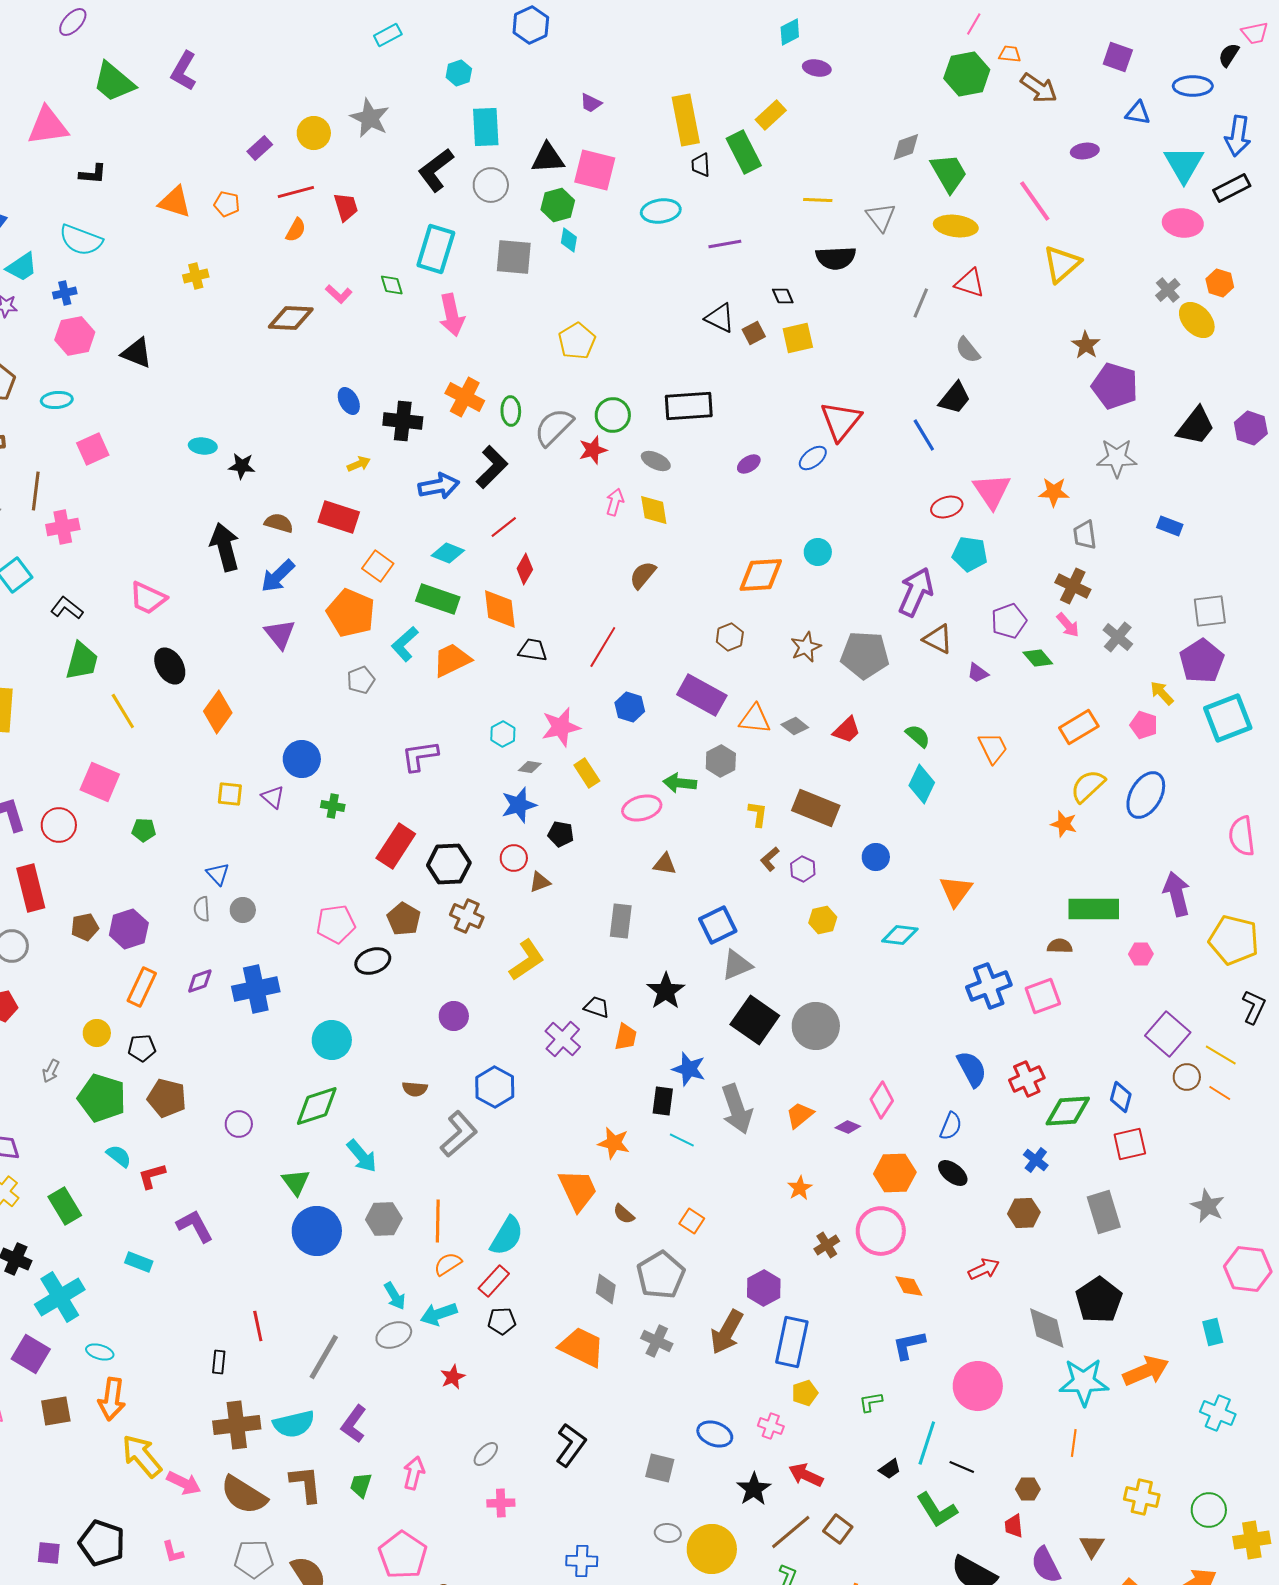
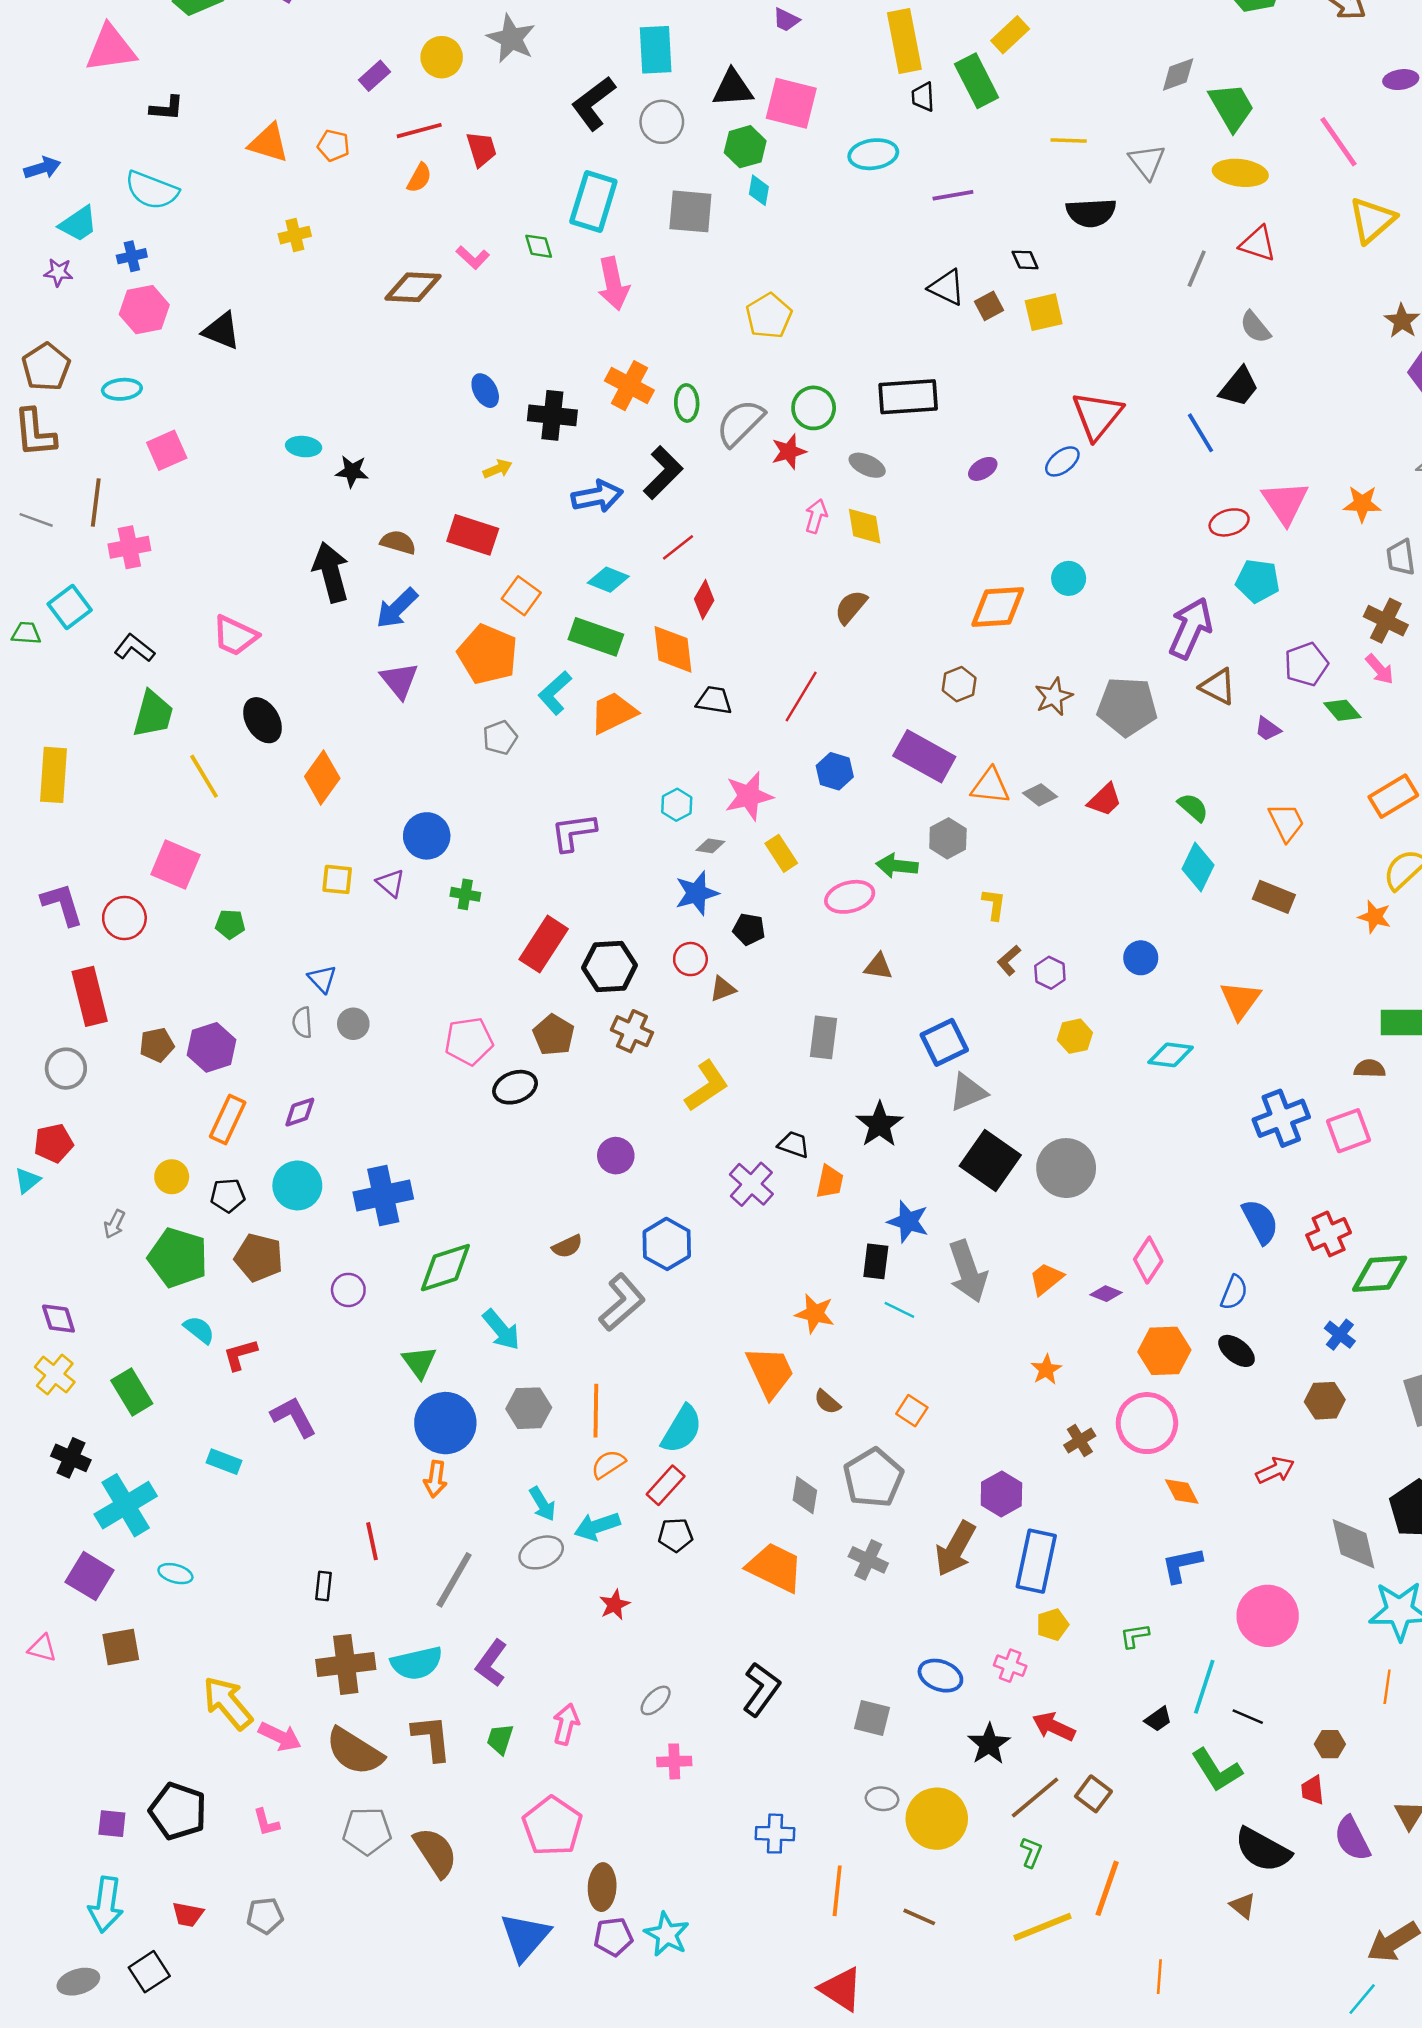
brown rectangle: (816, 808) -> (1274, 897), moved, size x0.7
blue cross: (256, 989) -> (383, 1195), moved
cyan circle: (332, 1040) -> (297, 1185), moved
brown semicircle: (415, 1089) -> (567, 1246), turned -30
orange arrow: (112, 1399) -> (435, 1479), moved, size x0.7

